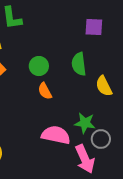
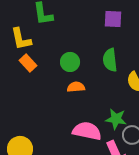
purple square: (94, 27) -> (113, 19), moved
orange semicircle: (45, 91) -> (76, 87), turned 114

